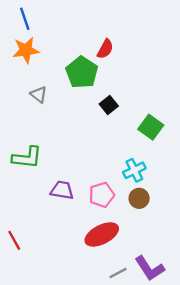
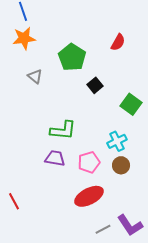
red semicircle: (105, 49) -> (118, 42), moved
green L-shape: (27, 157) -> (63, 130), moved

